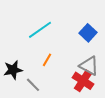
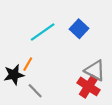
blue square: (88, 33) -> (79, 29), moved
orange line: (47, 60) -> (28, 64), moved

